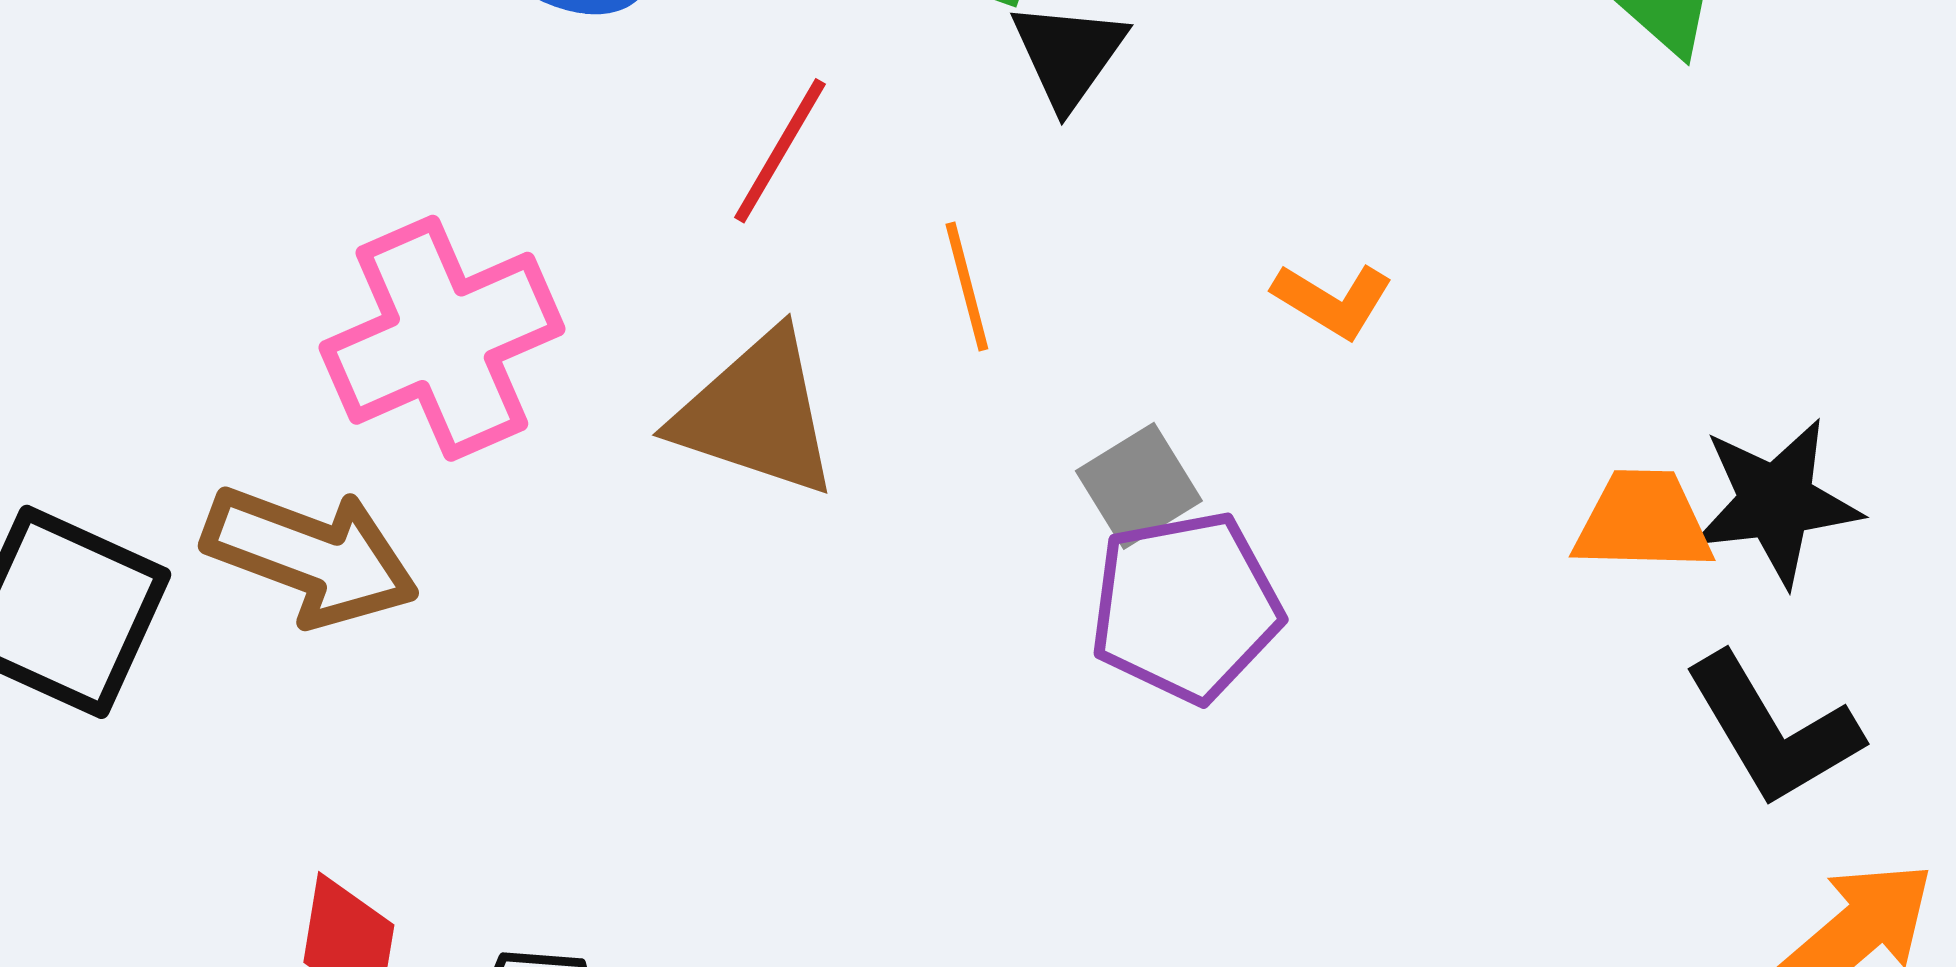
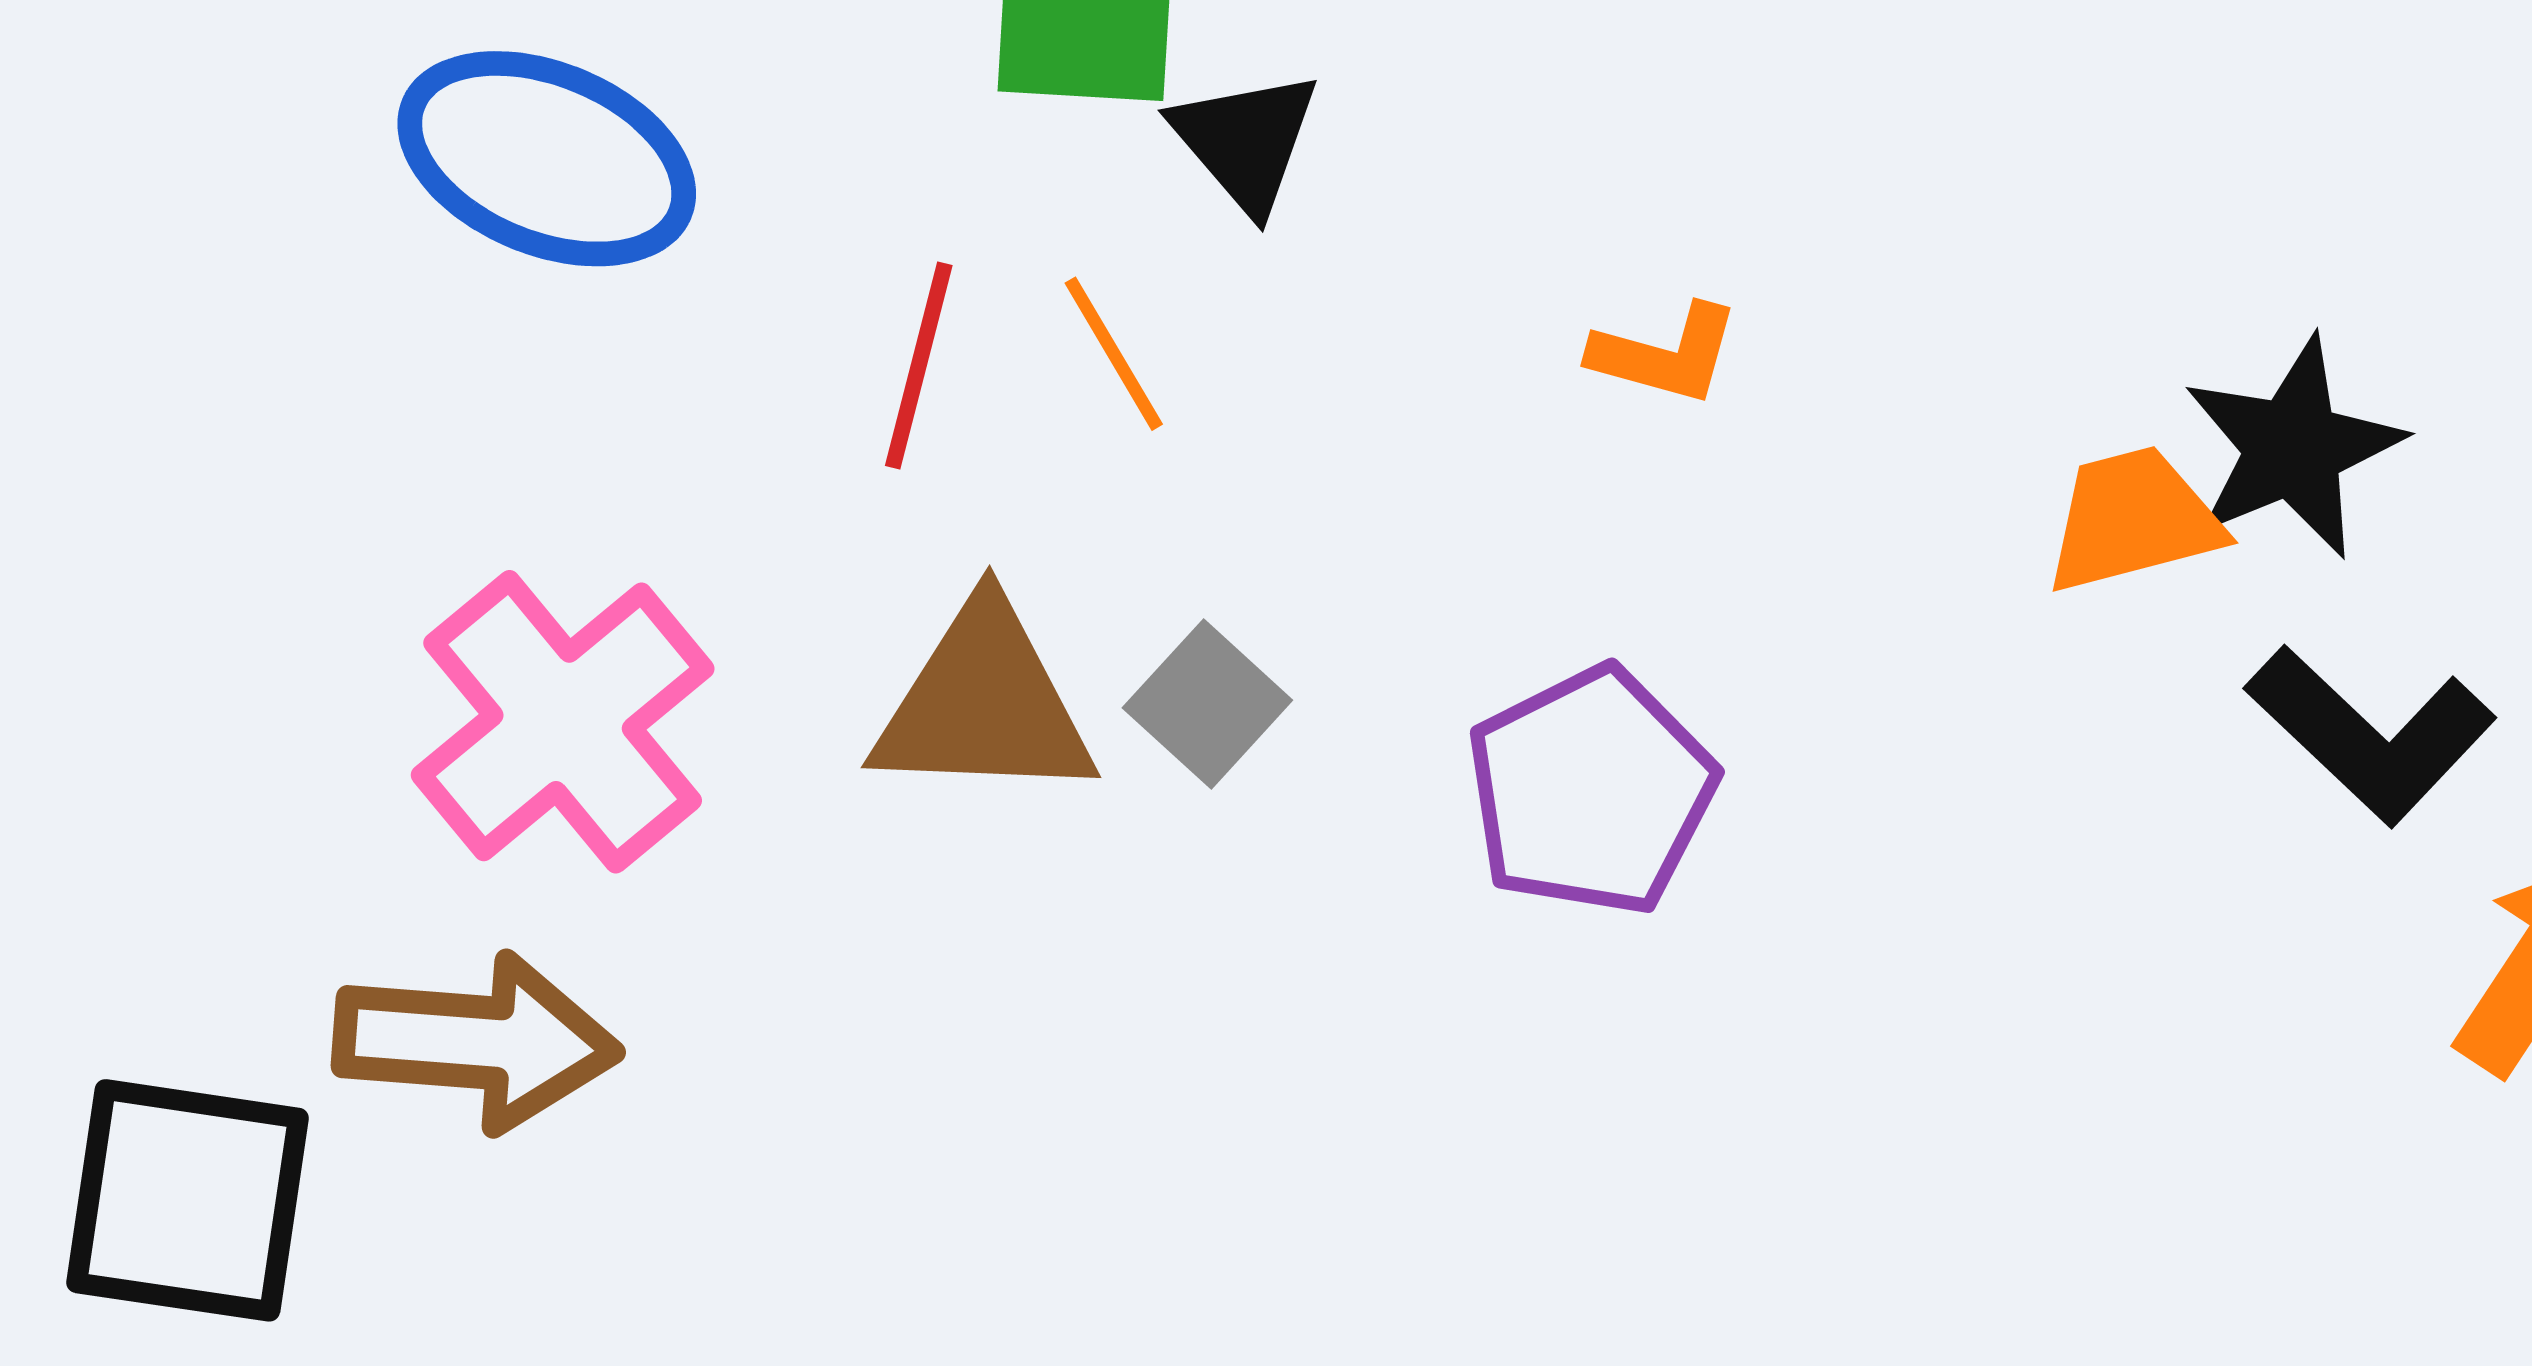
orange line: (967, 286) -> (1114, 354), moved
gray square: (1139, 486) -> (1207, 704), moved

